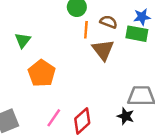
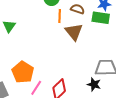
orange pentagon: (42, 73) -> (23, 72), moved

